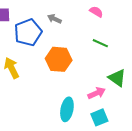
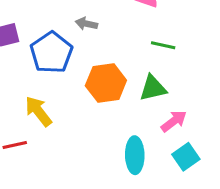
green triangle: (117, 78) -> (153, 88), moved, turned -36

